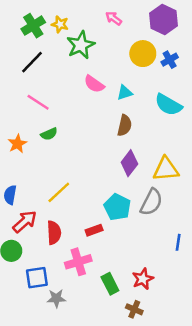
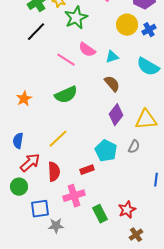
pink line: (38, 102) -> (66, 60), moved
brown semicircle: (125, 125) -> (112, 84), turned -54
green semicircle: (49, 134) -> (66, 95), moved, size x1.6
gray semicircle: (151, 202) -> (134, 147), size x0.6
brown cross: (134, 309) -> (136, 235), moved, turned 32

